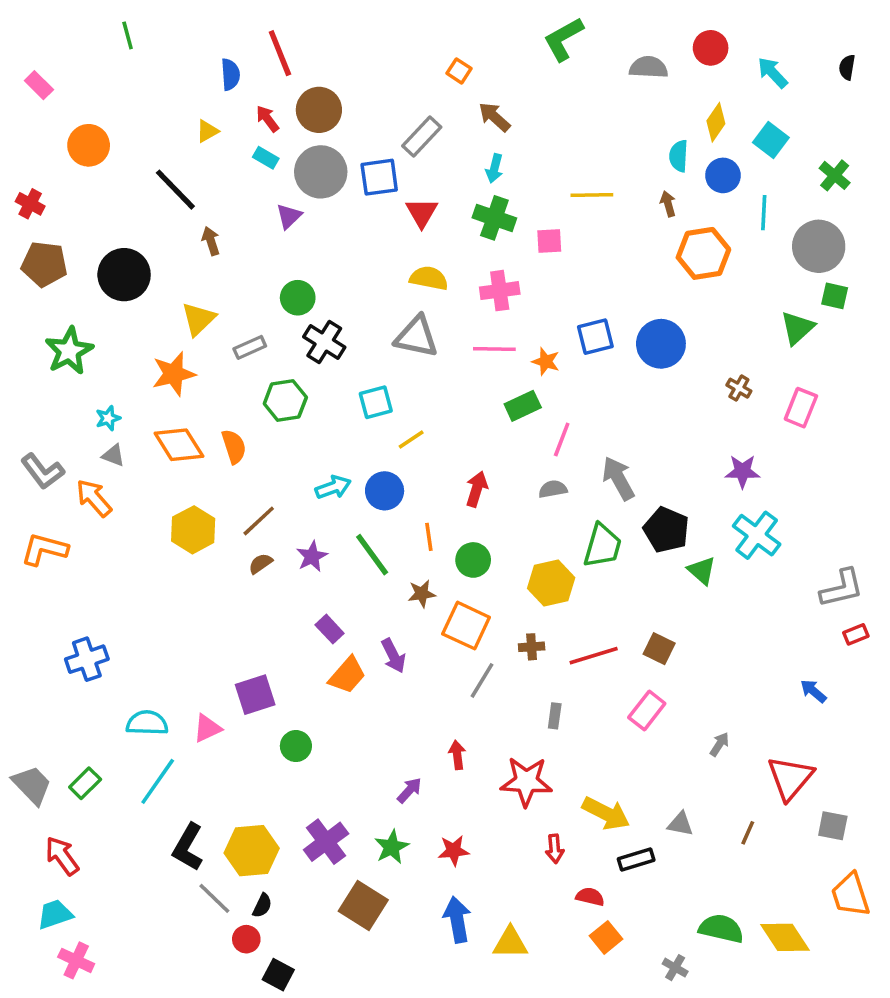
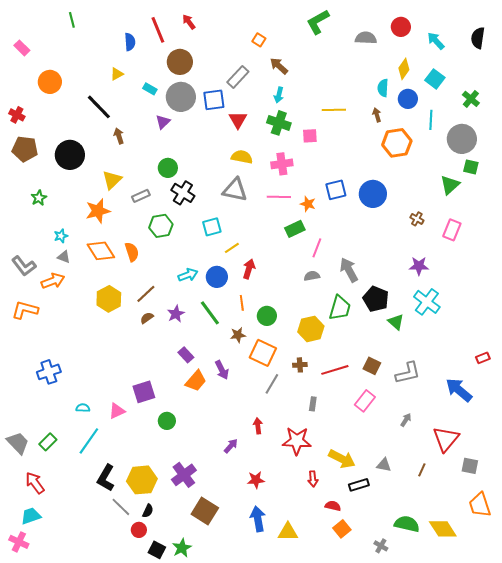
black semicircle: (847, 67) -> (478, 38), size x1.5
red arrow: (268, 119) -> (189, 22), moved
green star: (69, 351) -> (39, 198), size x0.6
red arrow: (477, 489) -> (249, 269), moved
orange arrow: (94, 498) -> (53, 281), turned 110
gray L-shape: (842, 588) -> (408, 373), moved
blue arrow: (813, 691) -> (459, 390), size x1.8
cyan semicircle: (147, 723) -> (83, 408), size x0.6
green star: (392, 847) -> (182, 548), moved
pink cross: (76, 960) -> (19, 542), moved

